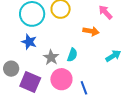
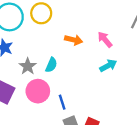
pink arrow: (105, 12) -> (105, 39), moved
cyan arrow: (113, 56) -> (108, 66), moved

